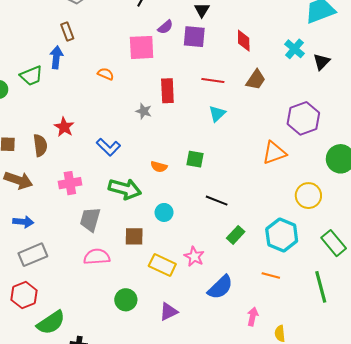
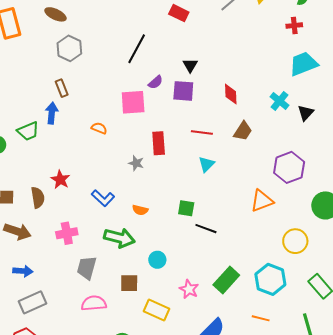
orange semicircle: (159, 167) -> (140, 210), moved
black line: (217, 201) -> (206, 229), moved
green rectangle: (236, 235) -> (226, 280), size x1.5
pink star: (194, 257) -> (189, 289), moved

